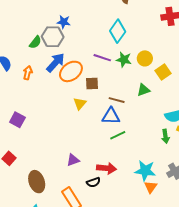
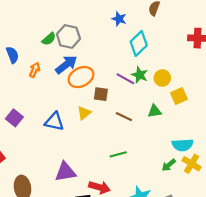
blue star: (64, 22) -> (119, 19), moved
purple line: (102, 58) -> (125, 79), moved
blue triangle: (111, 116) -> (54, 122), moved
green arrow: (165, 136) -> (169, 165), turned 48
purple triangle: (73, 160) -> (65, 172), size x1.5

